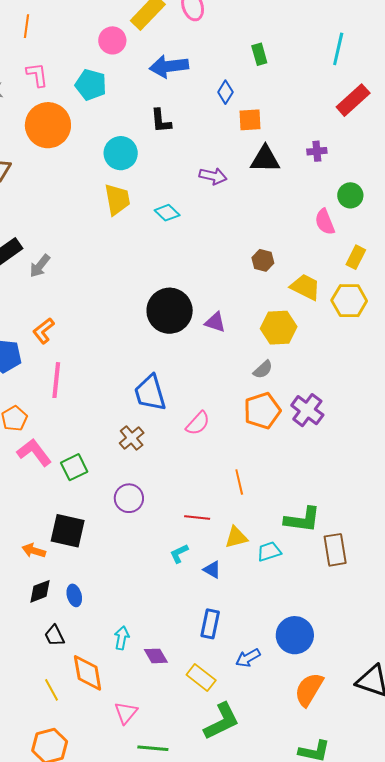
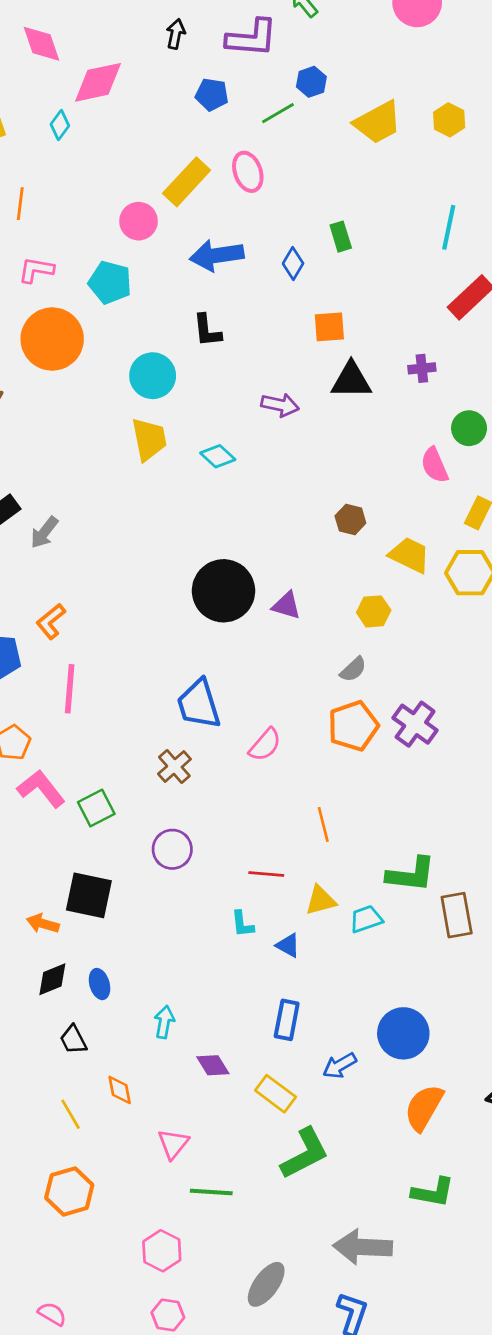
pink L-shape: (37, 75) -> (36, 270), turned -72
blue diamond: (225, 92) -> (293, 263), moved
yellow hexagon: (279, 328) -> (374, 611), size x0.7
cyan L-shape: (179, 554) -> (242, 924), turned -70
cyan arrow: (122, 638) -> (164, 1022), moved
orange diamond: (88, 673) -> (120, 1090), size x0.6

